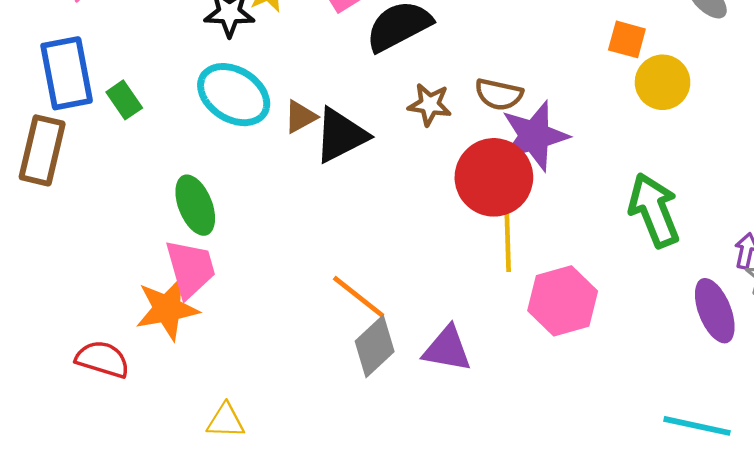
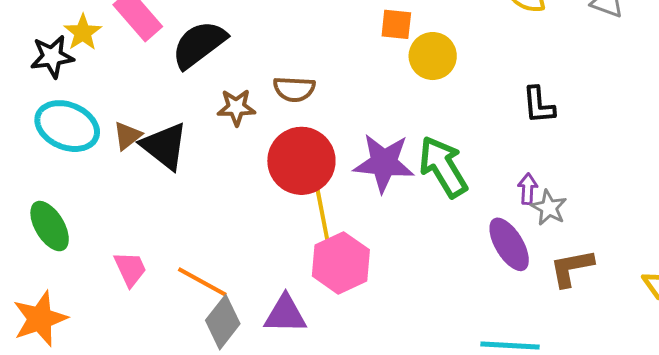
black triangle: (341, 135) -> (164, 146), turned -46
purple star: (534, 136) -> (384, 163), moved, turned 30
pink trapezoid: (190, 269) -> (130, 269), moved, size x0.7
pink hexagon: (563, 301) -> (341, 263), moved

